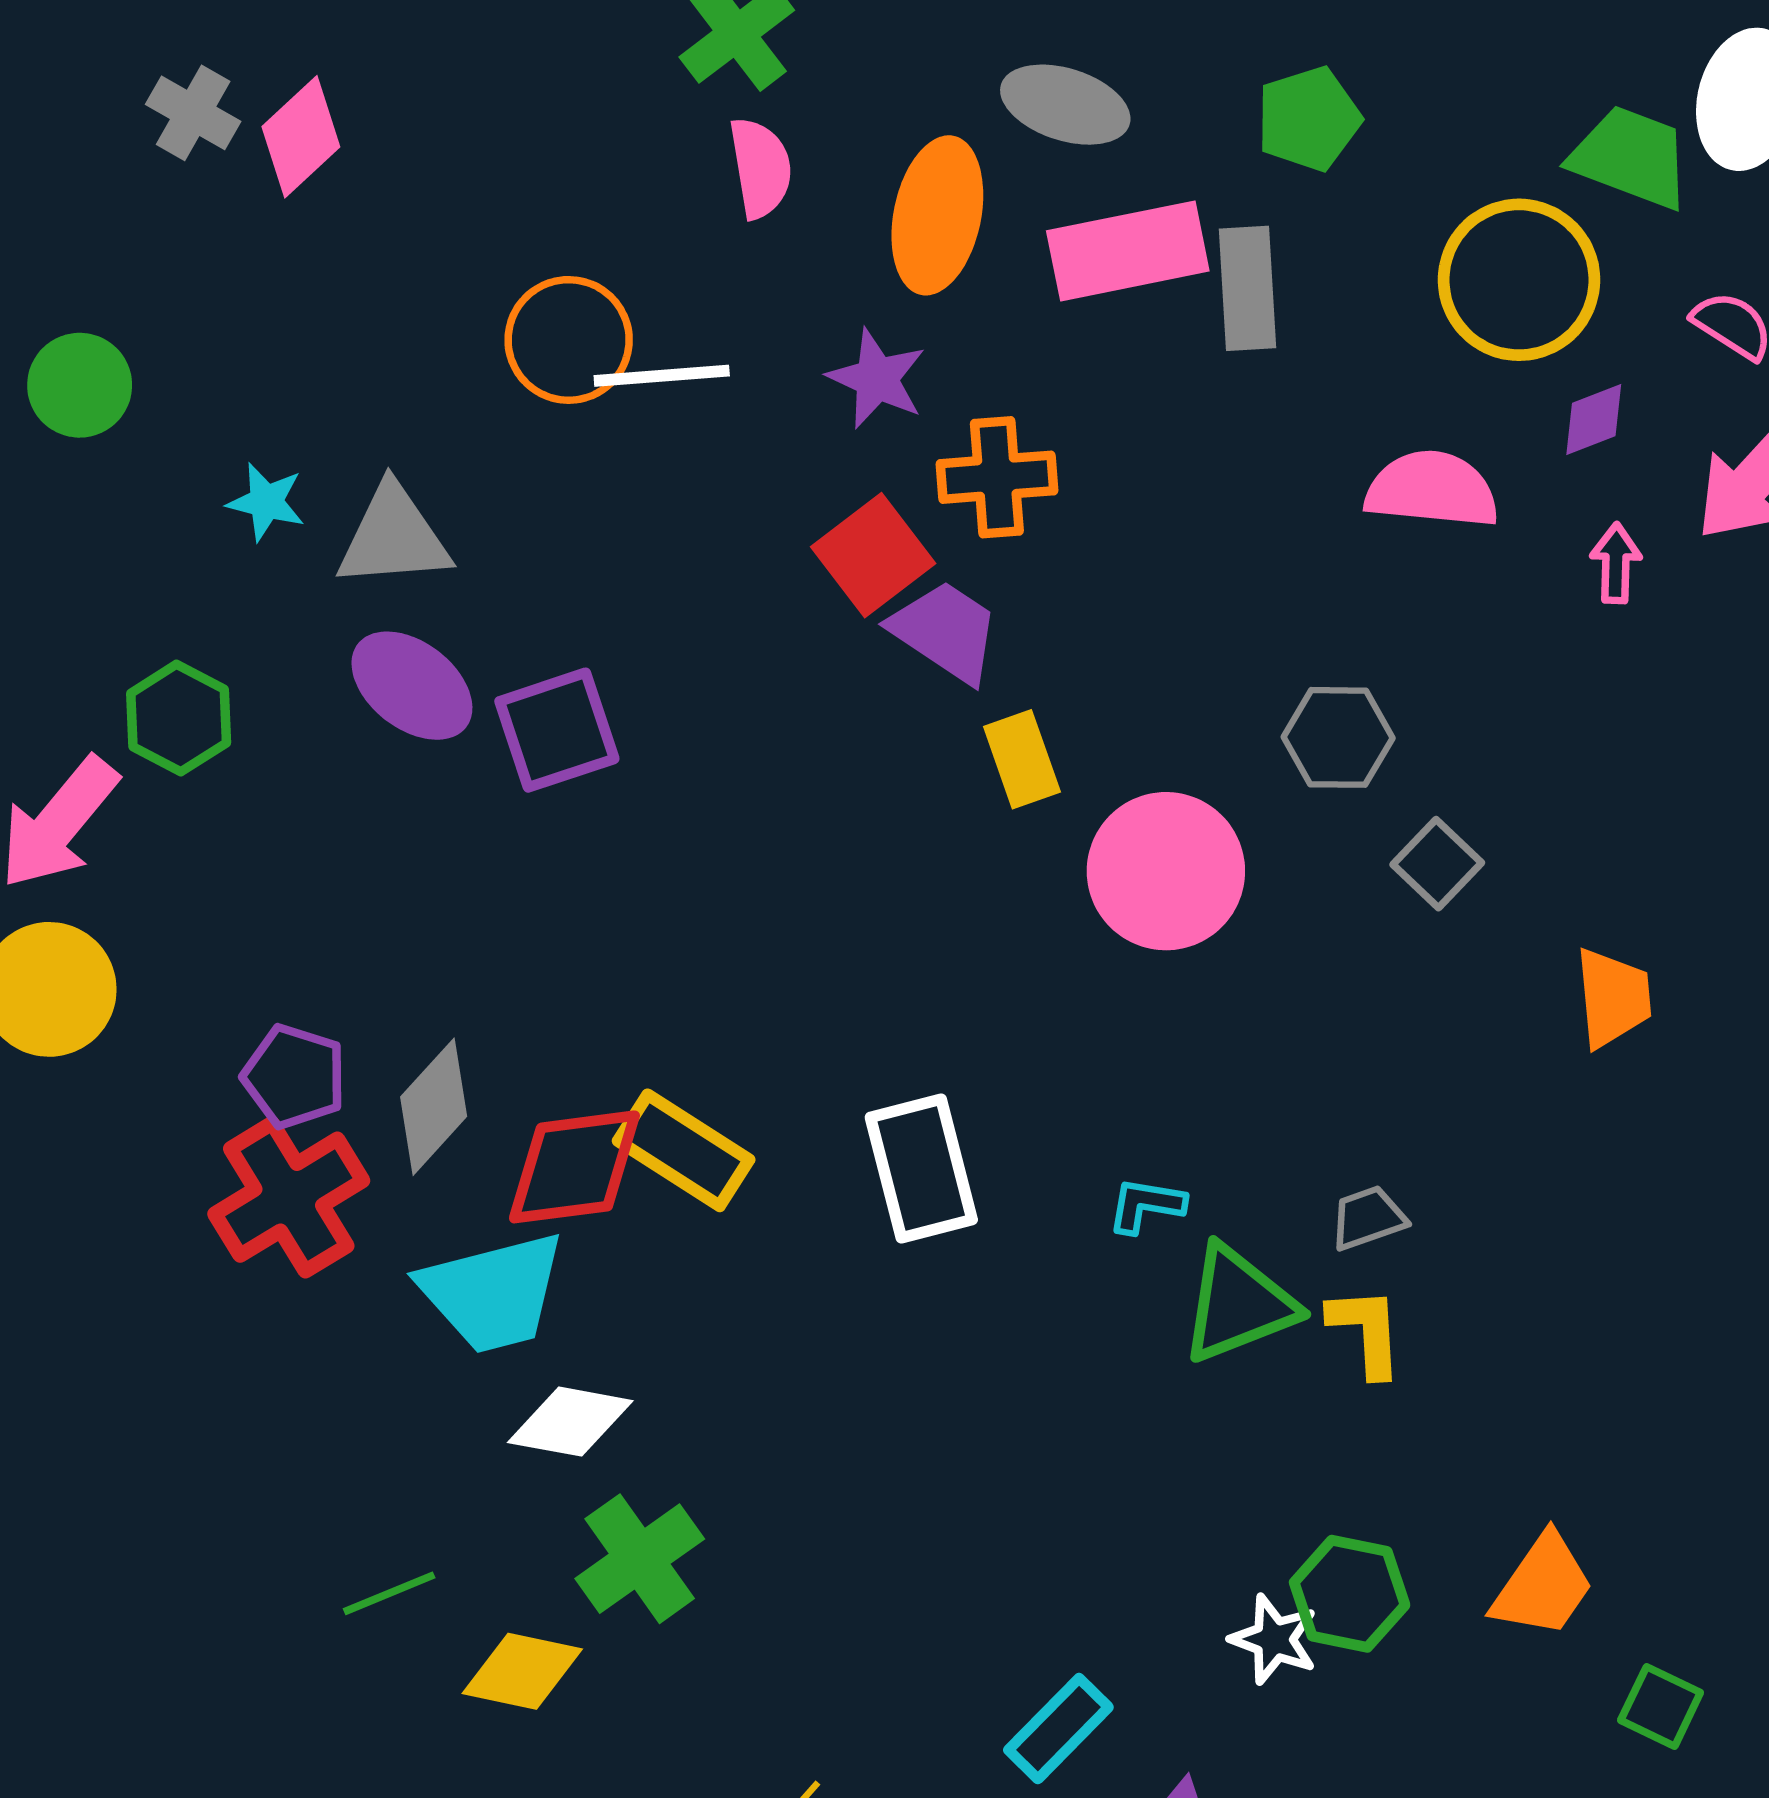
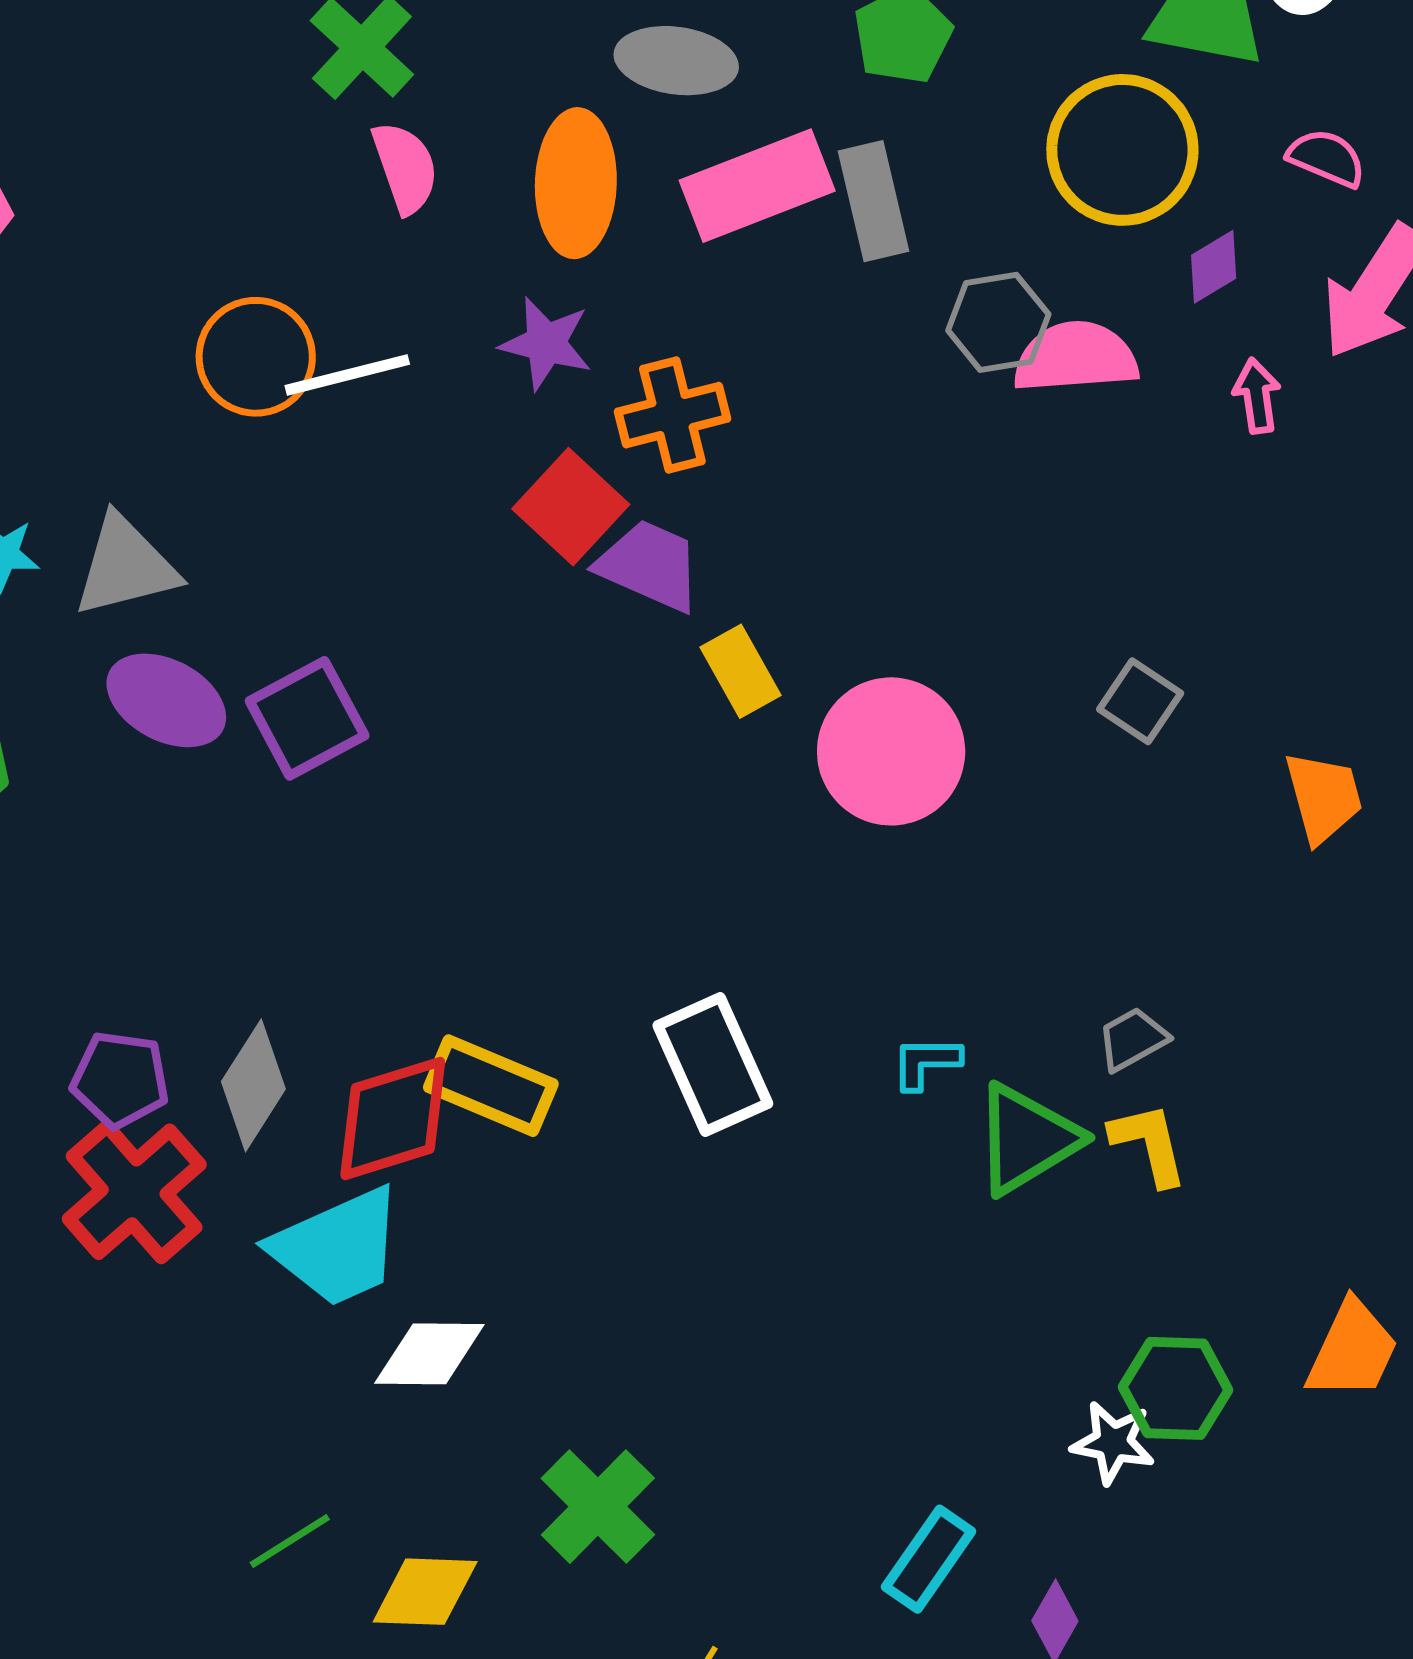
gray hexagon: (1338, 737) -> (998, 322), moved
green cross: (640, 1559) -> (598, 1507), moved

